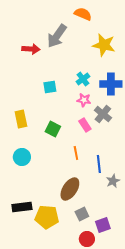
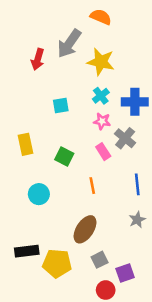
yellow star: (104, 45) -> (101, 62), moved
red arrow: (31, 49) -> (38, 59), turned 102
cyan circle: (22, 157) -> (39, 194), moved
blue line: (99, 164) -> (137, 184), moved

